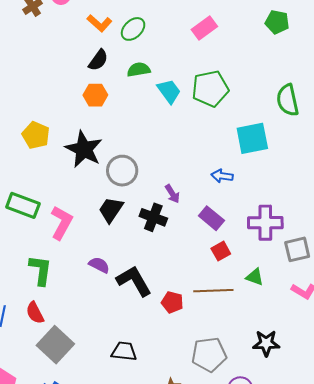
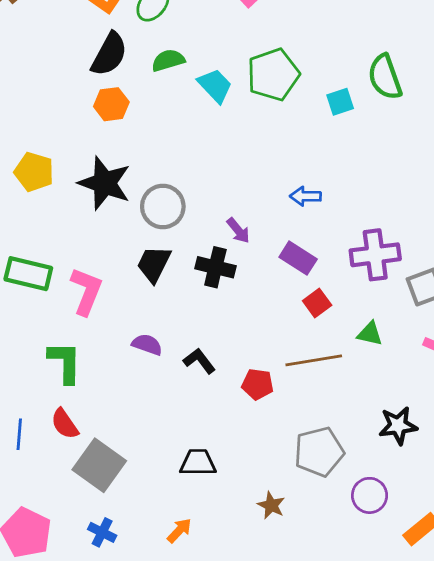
black semicircle: (98, 60) -> (109, 54), size x1.4
cyan square: (252, 138) -> (340, 102), moved, size x0.6
black L-shape: (134, 281) -> (199, 361), size x0.6

